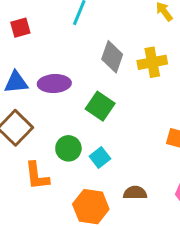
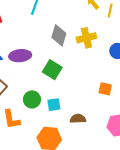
cyan square: (100, 157) -> (54, 105), turned 32
brown semicircle: (135, 193) -> (78, 119), moved

